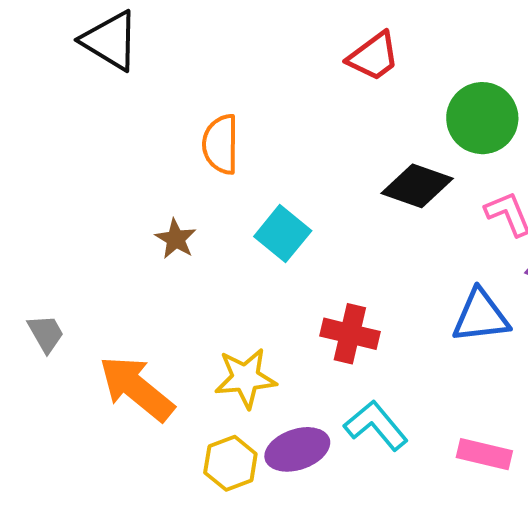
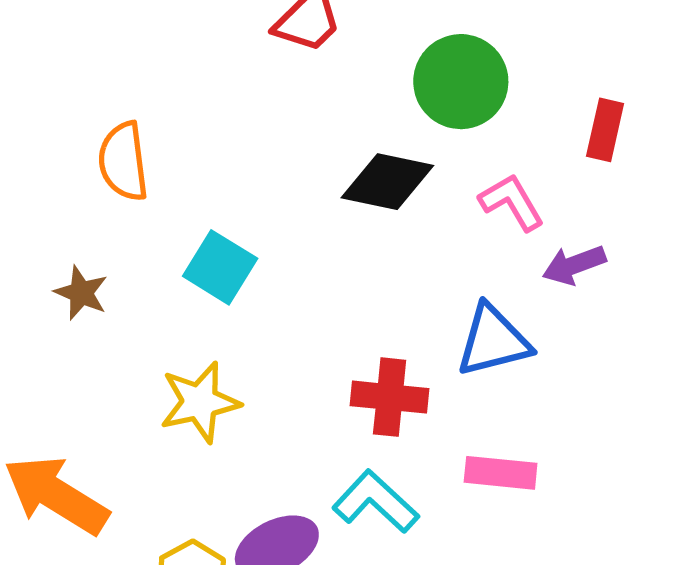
red cross: (350, 334) -> (390, 397), moved
yellow star: (245, 378) -> (200, 402), moved
pink rectangle: (484, 454) -> (501, 473), moved

